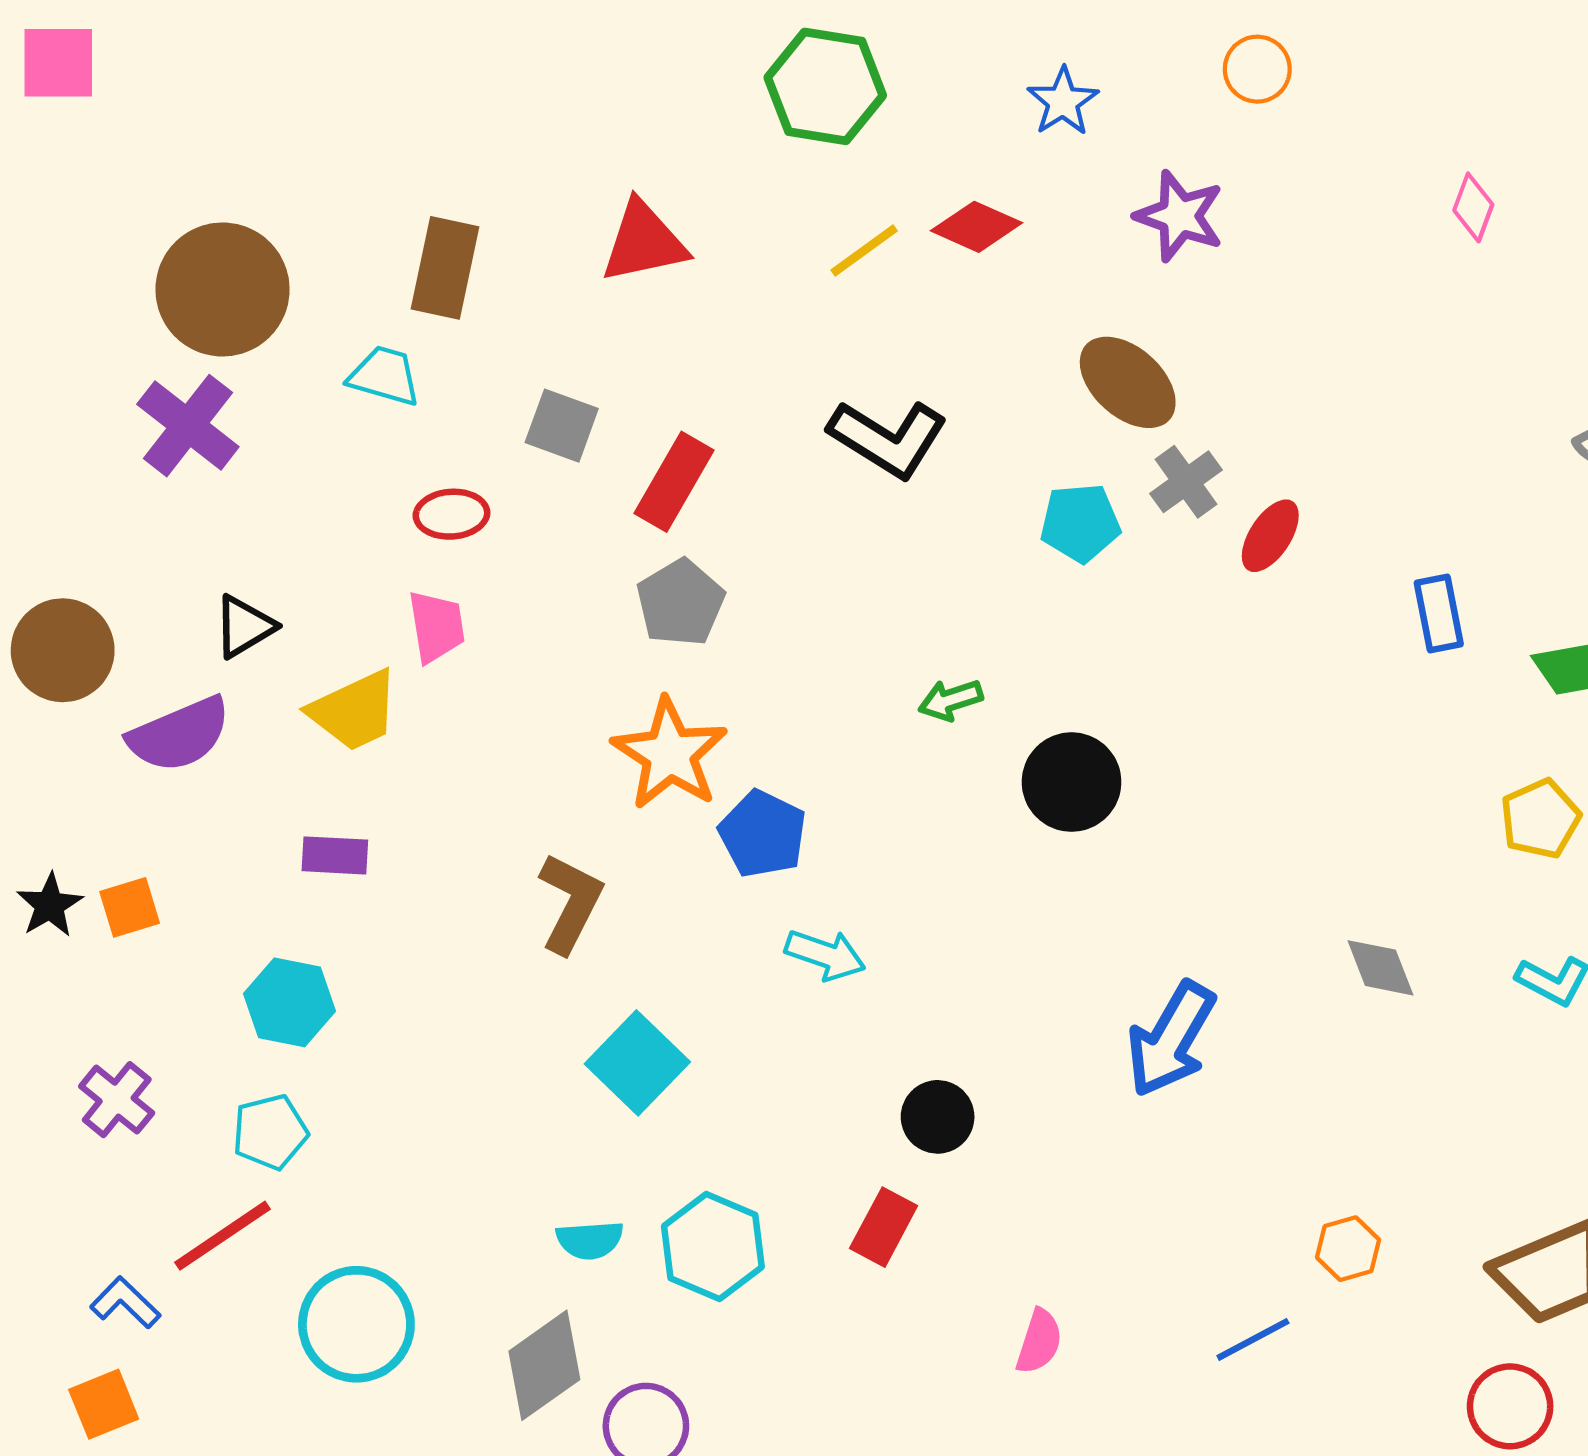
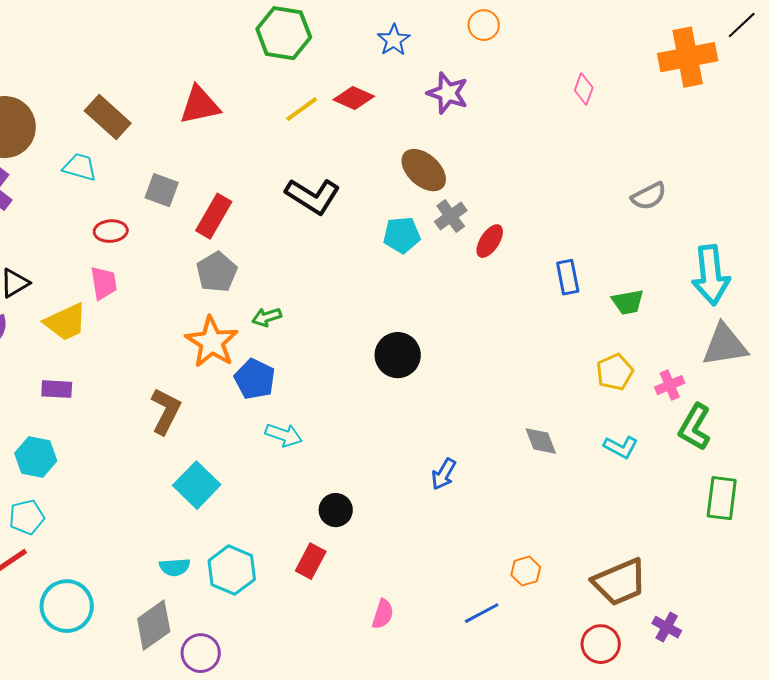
brown rectangle: (445, 268) -> (108, 117), turned -60
green arrow: (951, 700) -> (267, 317), moved
blue arrow: (1171, 1039) -> (444, 474), size x0.6

